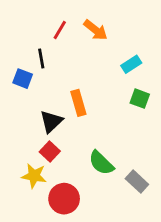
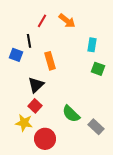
cyan rectangle: (131, 64) -> (92, 45), turned -48
orange rectangle: (78, 103) -> (50, 61), moved

